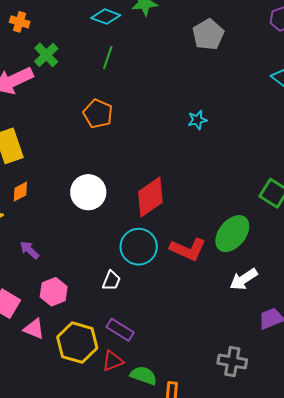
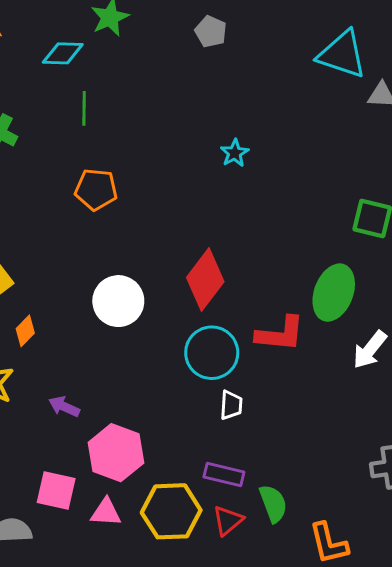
gray pentagon: (208, 34) -> (211, 32), size x0.7
white trapezoid: (111, 281) -> (231, 405), moved
pink hexagon: (54, 292) -> (116, 453), size x1.4
green semicircle: (144, 375) -> (273, 504), moved, turned 68

